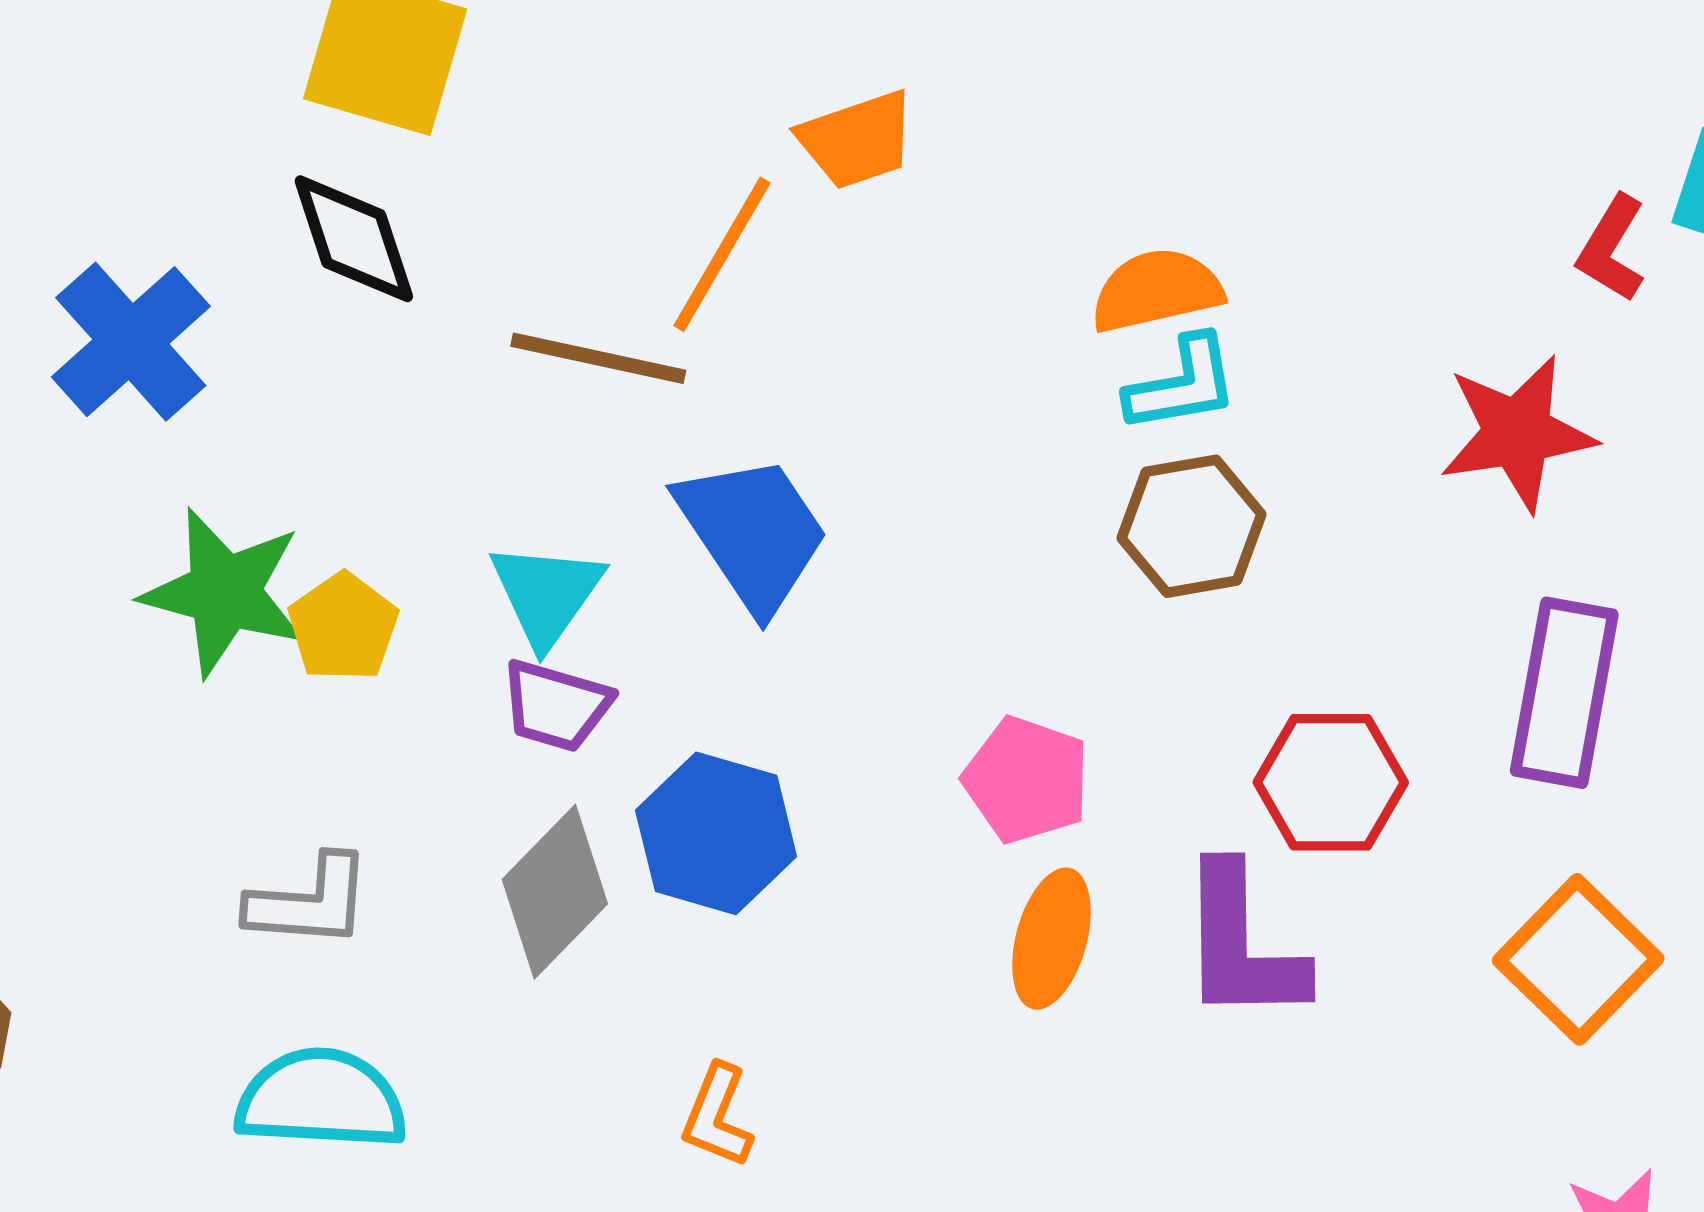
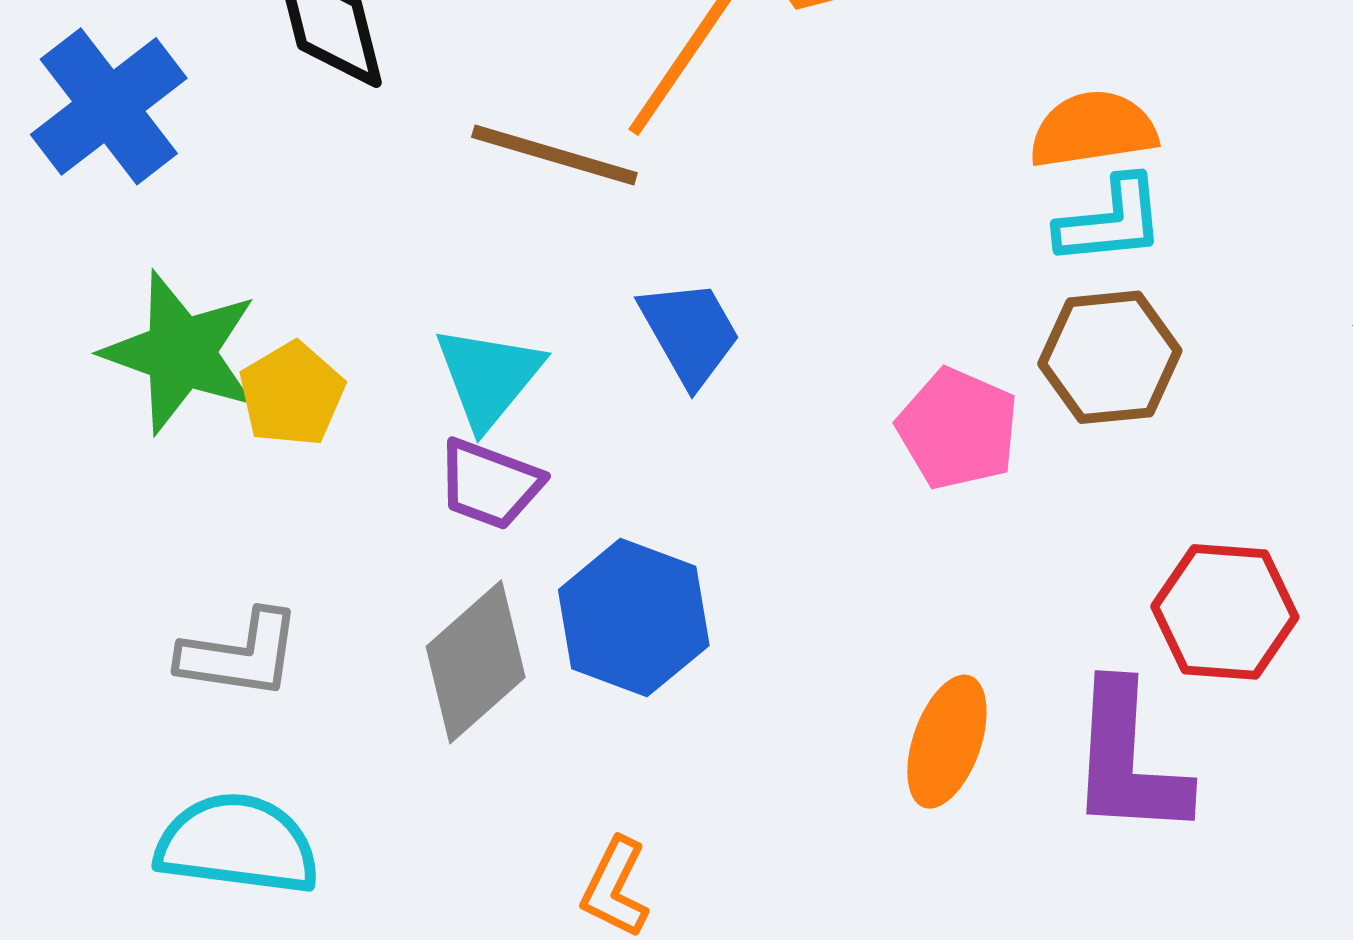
blue trapezoid: (753, 533) -> (690, 333), size x0.7
pink pentagon: (1027, 780) -> (958, 429), moved

